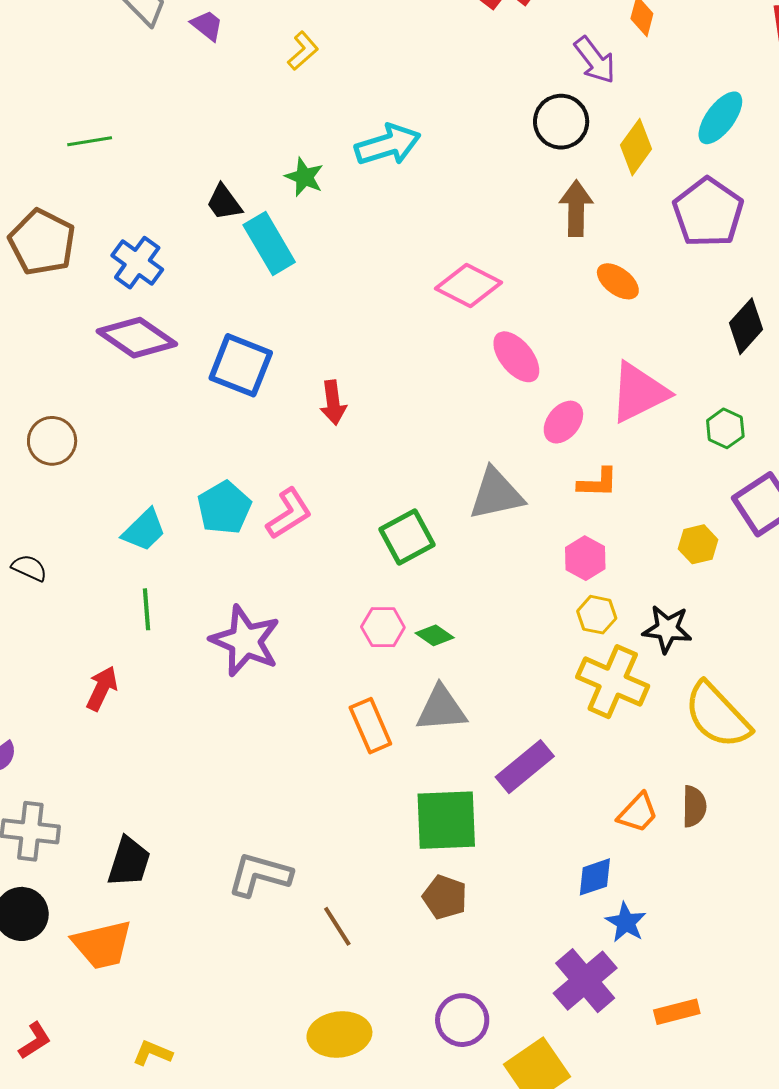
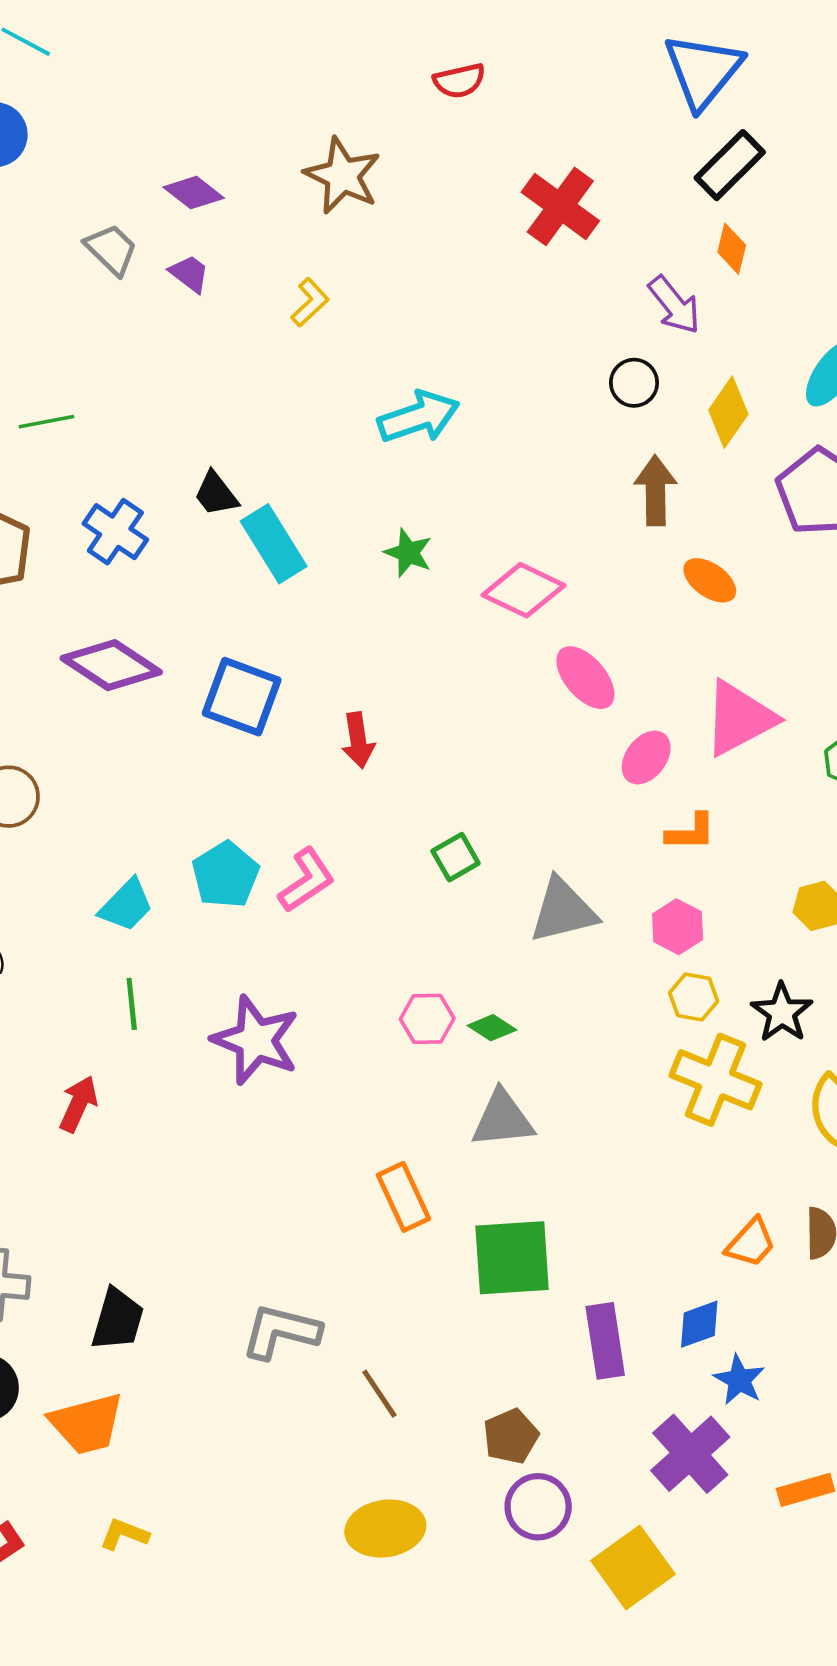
black circle: (561, 122) -> (634, 383), size x0.7
green star: (304, 177) -> (408, 553), moved
blue cross: (137, 263) -> (115, 532), moved
gray triangle: (496, 494) -> (563, 911), moved
green square: (407, 537) -> (456, 857), moved, size x0.7
black star: (667, 629) -> (782, 1013), turned 30
orange rectangle: (370, 726) -> (404, 1197), moved
purple rectangle: (525, 767) -> (605, 1341), moved, turned -58
brown pentagon: (445, 897) -> (511, 1436), moved, turned 30
yellow L-shape: (152, 1053) -> (124, 1534), moved

